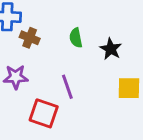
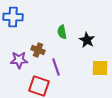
brown cross: (30, 38) -> (38, 50), moved

